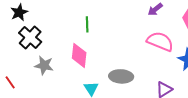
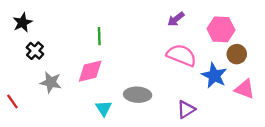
black cross: (30, 37) -> (35, 51), size x0.7
pink diamond: (79, 55) -> (90, 71), turned 70

